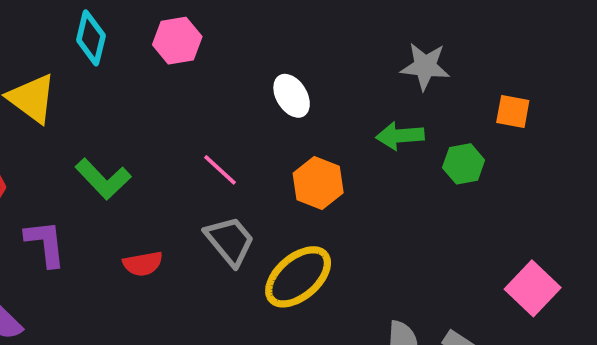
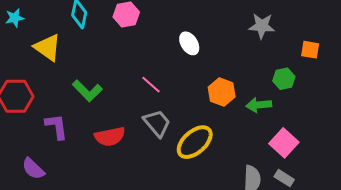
green arrow: (400, 136) -> (259, 105), moved
orange hexagon: (318, 183) -> (222, 92), moved
red semicircle: (143, 264) -> (110, 137), size x1.4
pink square: (533, 288) -> (284, 143), moved

